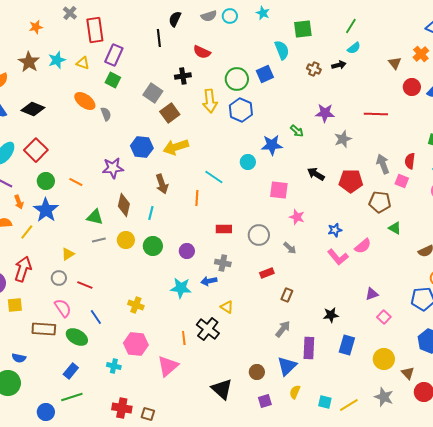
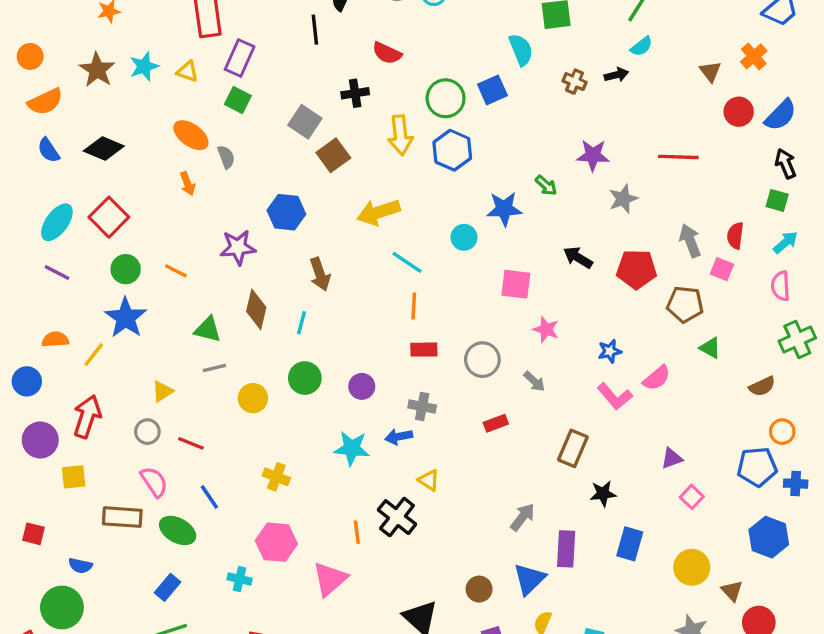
yellow arrow: (176, 147) -> (379, 212), moved
orange line: (197, 198) -> (414, 306), moved
orange arrow: (19, 202) -> (188, 184), moved
yellow circle: (126, 240) -> (253, 398), moved
brown rectangle: (287, 295) -> (573, 448), moved, size x1.5

